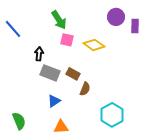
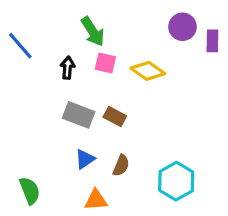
black arrow: (39, 54) -> (68, 68), moved
brown semicircle: (85, 89) -> (121, 165), moved

